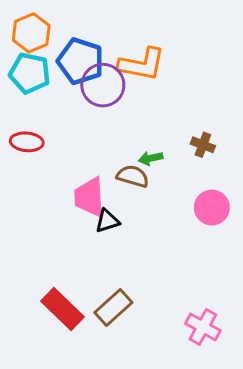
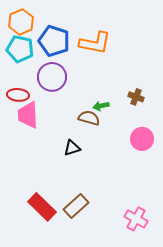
purple circle: (103, 85) -> (52, 77), moved
pink trapezoid: (89, 197) -> (28, 115), moved

